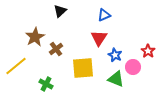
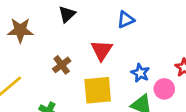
brown star: (35, 37) -> (20, 30), moved, turned 30
red triangle: (99, 38) -> (102, 50), moved

